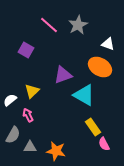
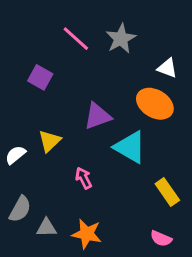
pink arrow: (28, 115) -> (84, 178), moved
yellow rectangle: (93, 127) -> (167, 192), moved
pink semicircle: (104, 144) -> (161, 239), moved, turned -40

